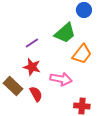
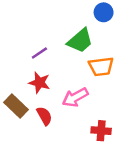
orange trapezoid: (82, 54) -> (101, 67), turned 45
pink arrow: (61, 79) -> (75, 97), turned 140

